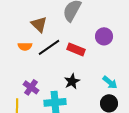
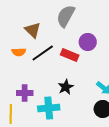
purple circle: (104, 36) -> (88, 42), moved
purple cross: (31, 87) -> (25, 93), turned -35

